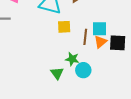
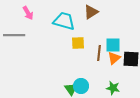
green star: (72, 59) -> (113, 88), moved
cyan circle: (83, 70) -> (81, 86), moved

